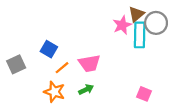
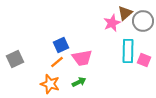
cyan rectangle: (140, 35) -> (128, 51), moved
blue square: (49, 49) -> (61, 45), moved, turned 35
pink square: (144, 94) -> (144, 60), moved

